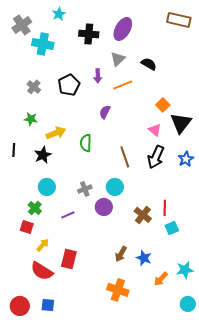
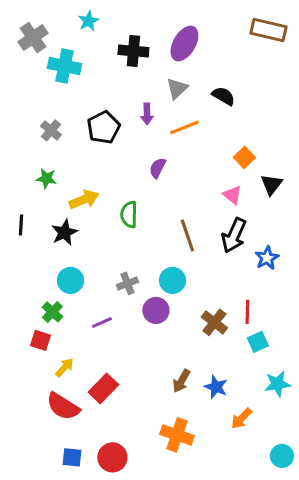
black triangle: (181, 123) -> (271, 184), size x0.7
blue star: (186, 159) -> (267, 258), moved
red rectangle: (69, 259) -> (103, 388), turned 30
cyan star: (185, 270) -> (277, 384), moved
red circle: (20, 306) -> (112, 457), moved

